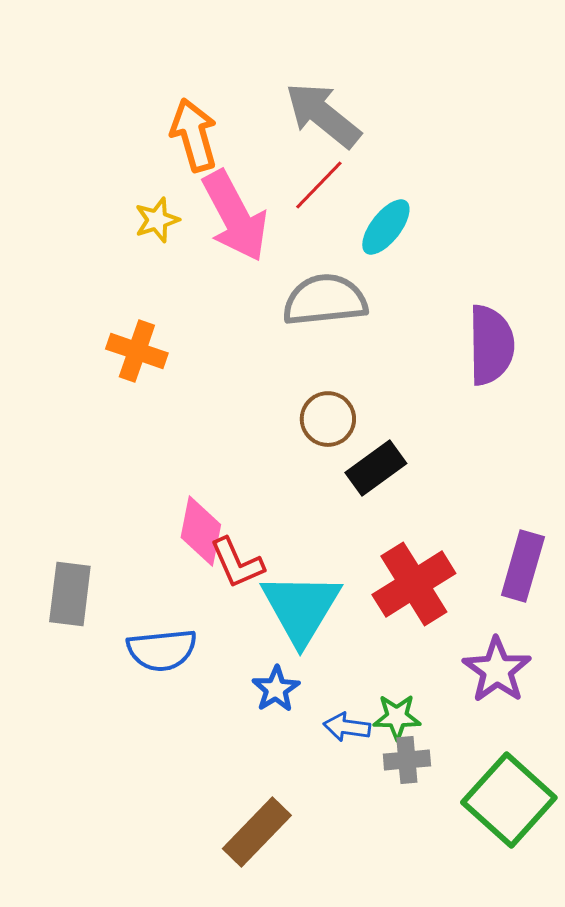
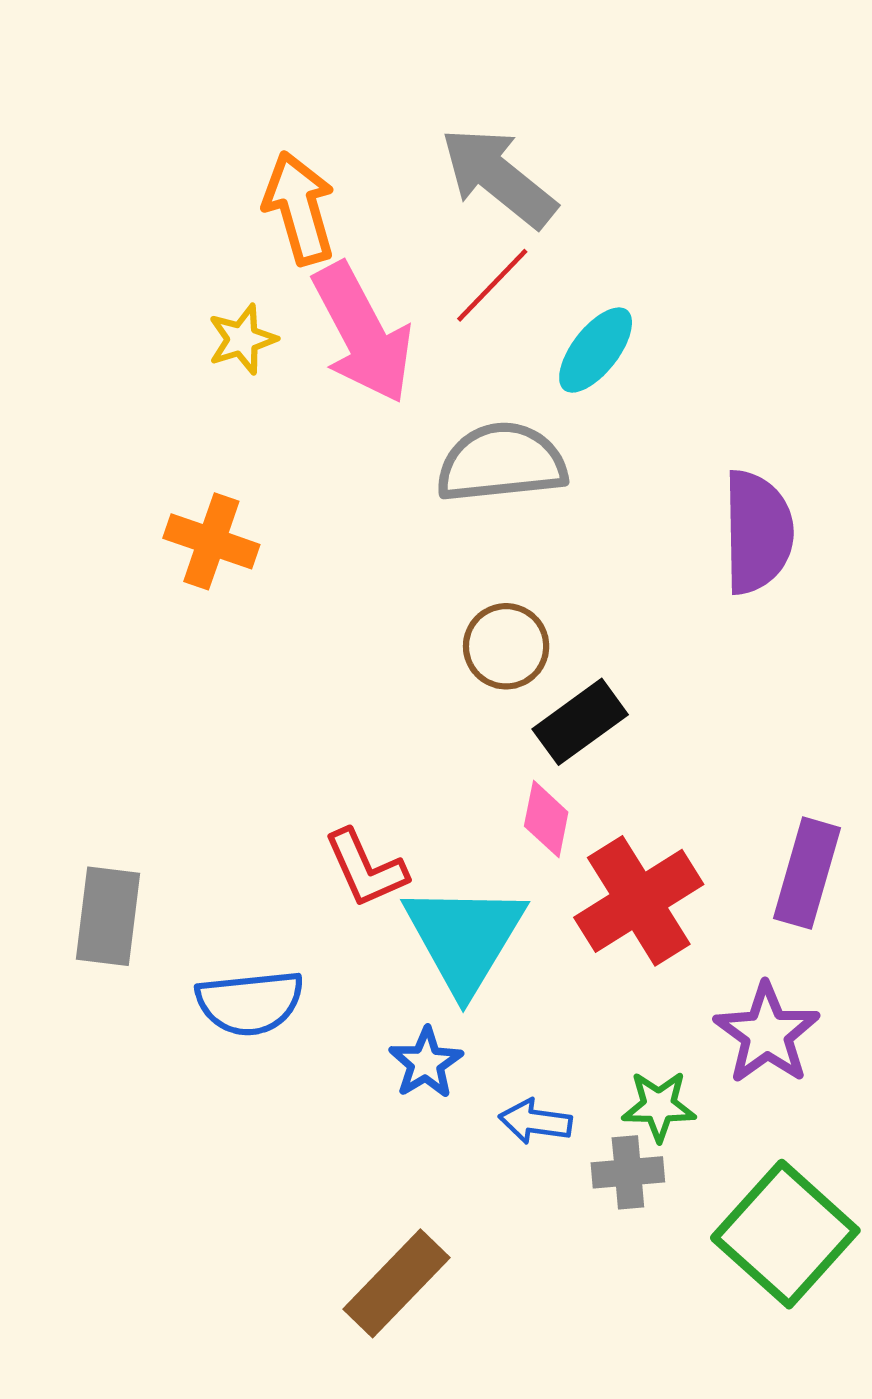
pink diamond: (201, 531) -> (546, 819), moved, size x0.7
green star: (397, 717) -> (659, 1106), moved

